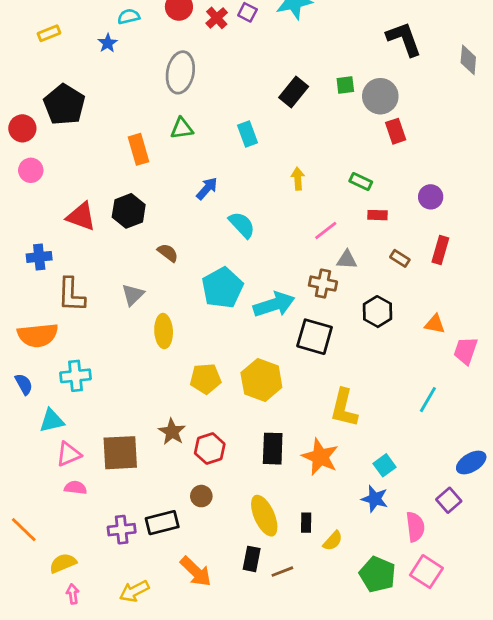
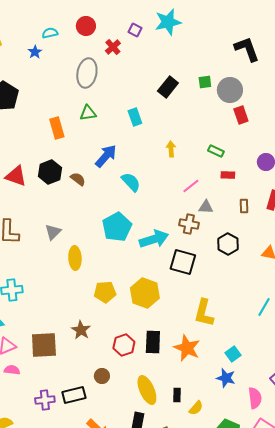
red cross: (217, 18) -> (113, 47), moved
blue arrow: (207, 188) -> (106, 156), size x1.4
brown semicircle: (168, 253) -> (78, 179), moved
brown rectangle: (400, 258) -> (244, 206), turned 56
red hexagon: (210, 449) -> (124, 345), moved

